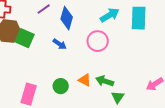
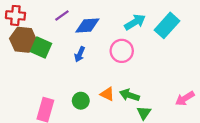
blue diamond: (67, 18) -> (87, 25), turned 70
cyan rectangle: (139, 18) -> (167, 25), turned 40
blue arrow: (60, 44) -> (80, 54), turned 80

